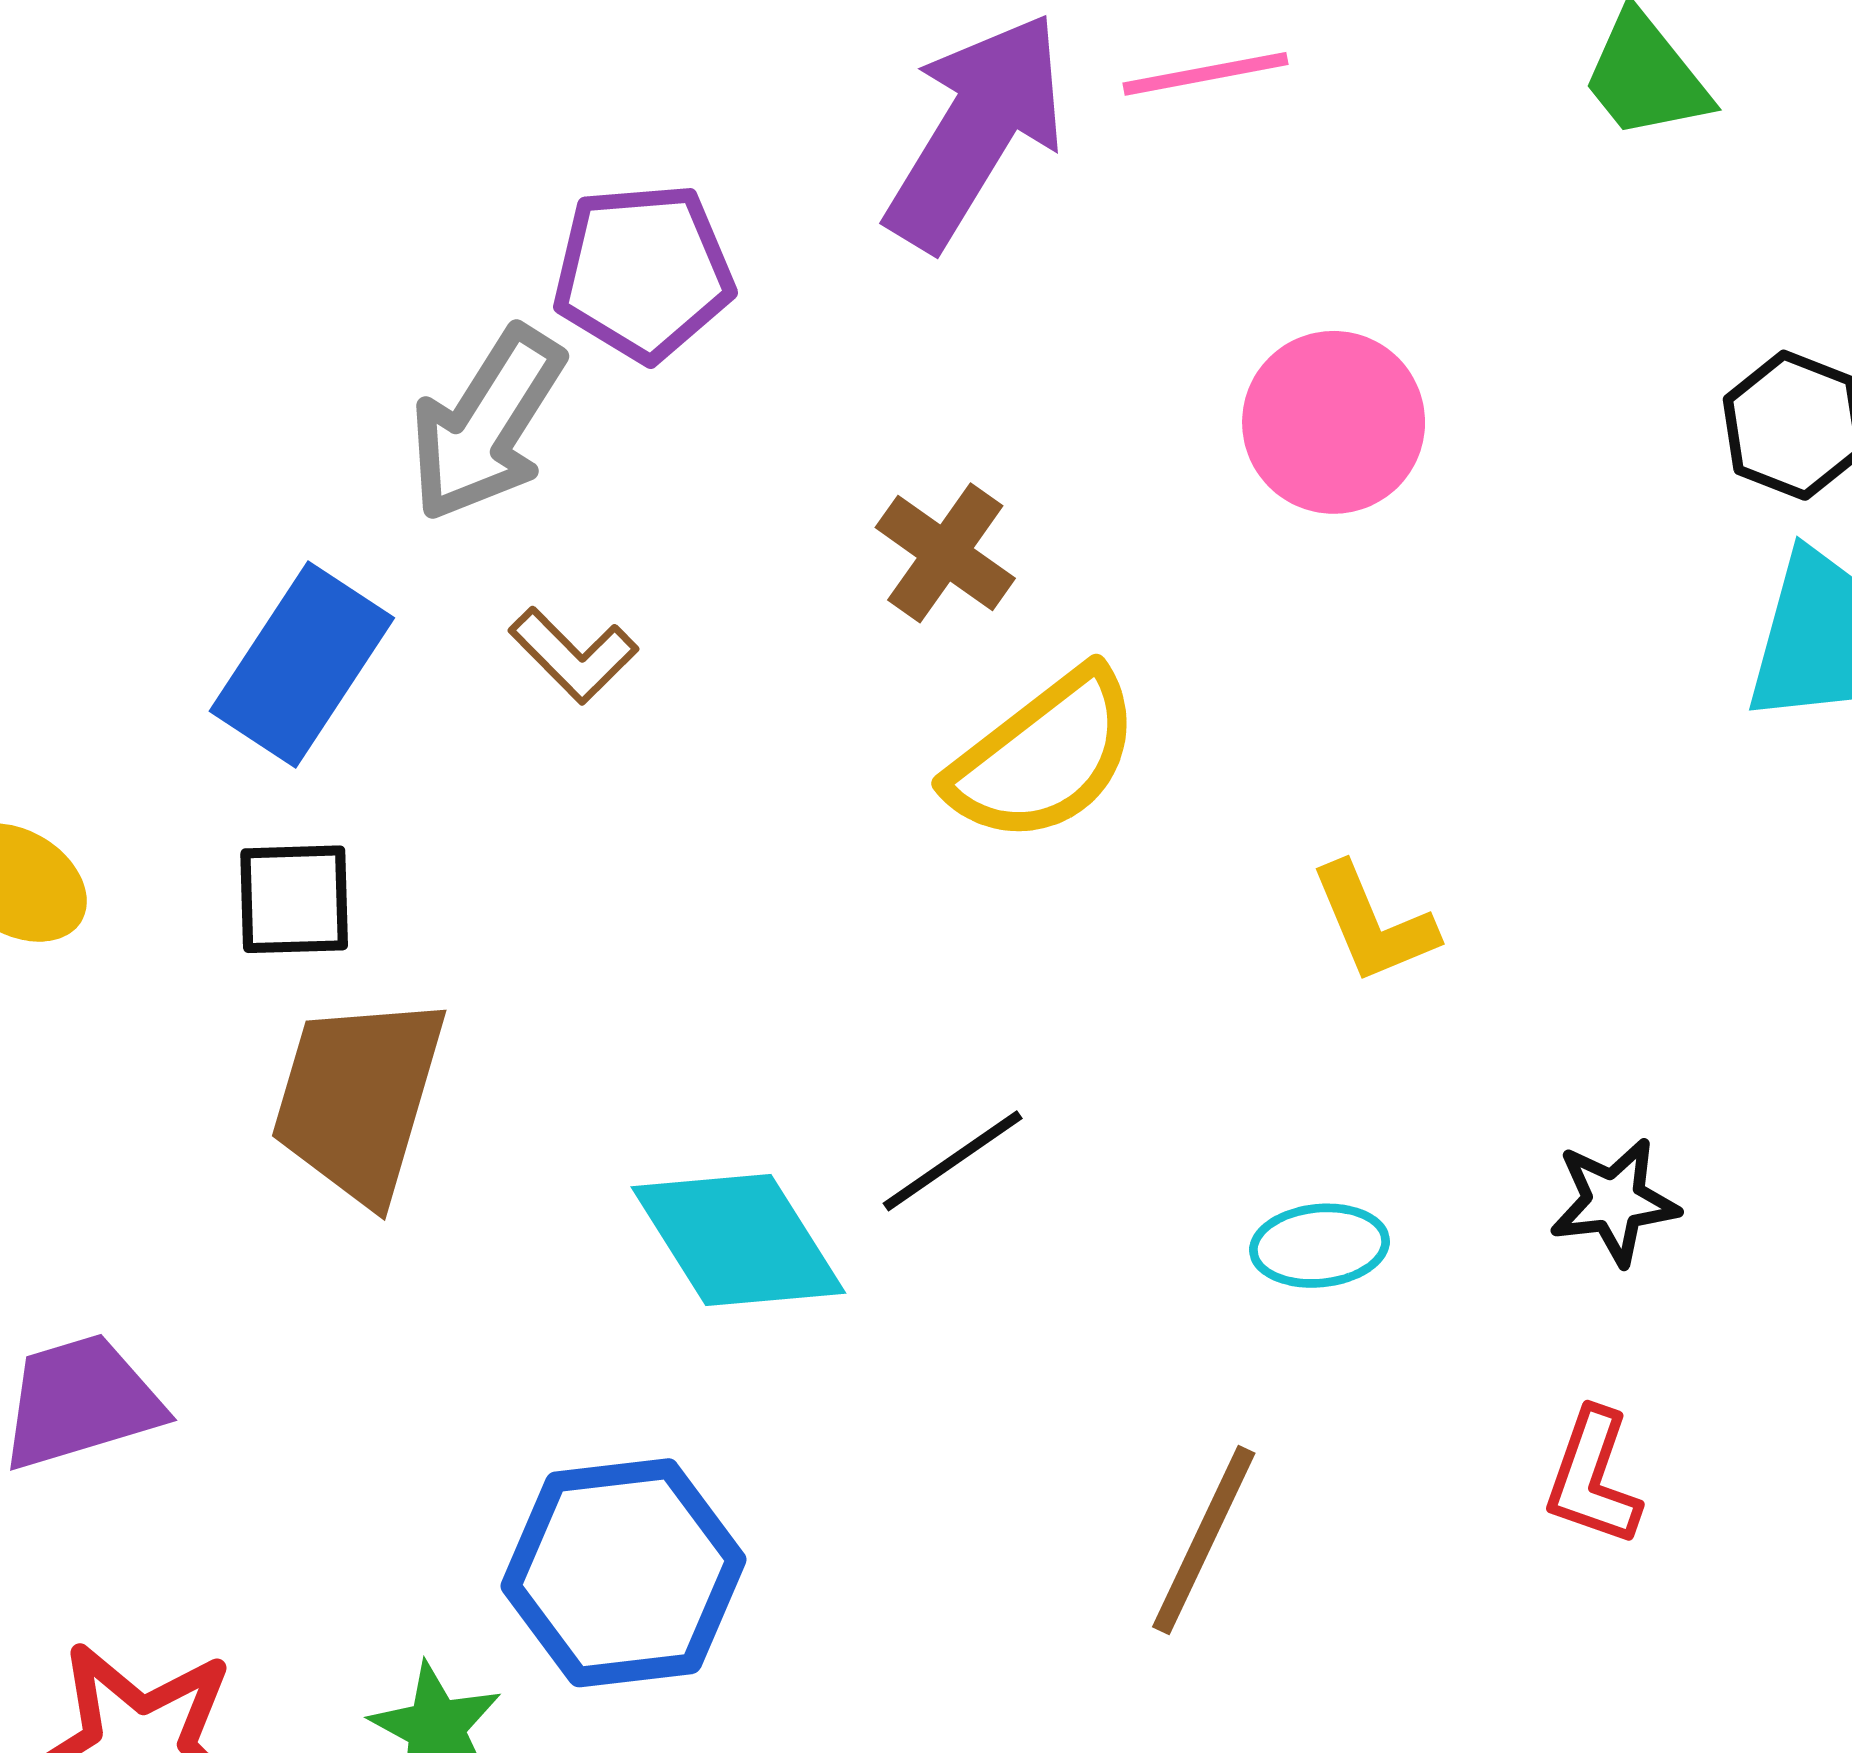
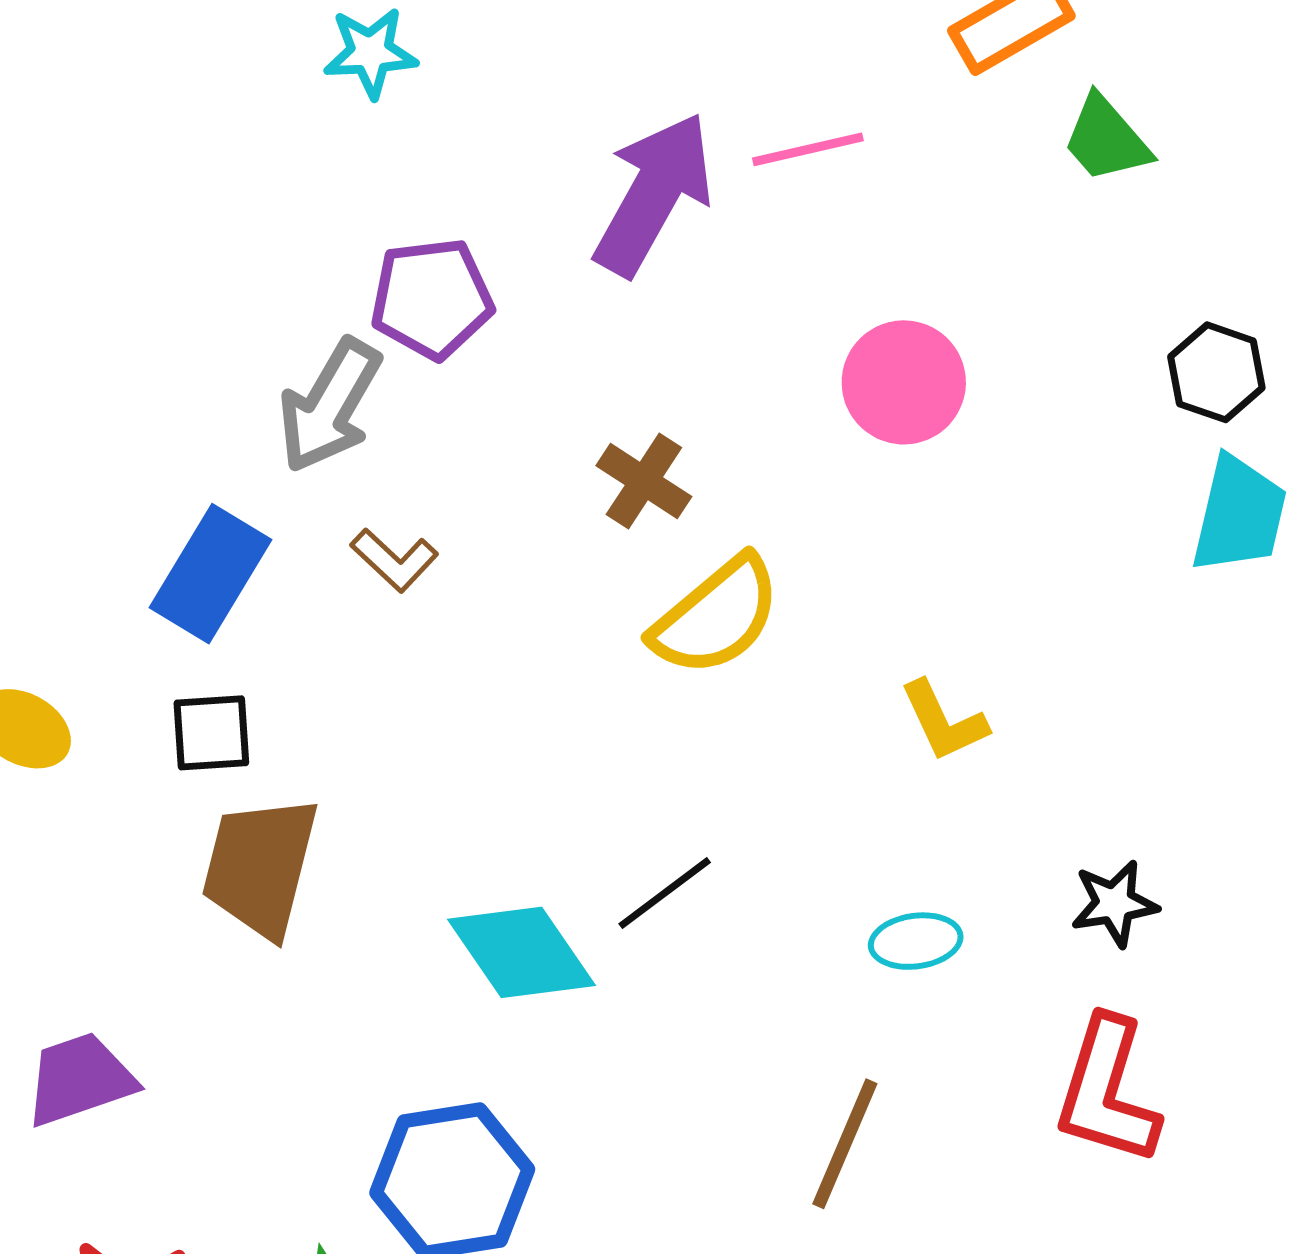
red L-shape: (1593, 1478) -> (1107, 1091), size x1.6

